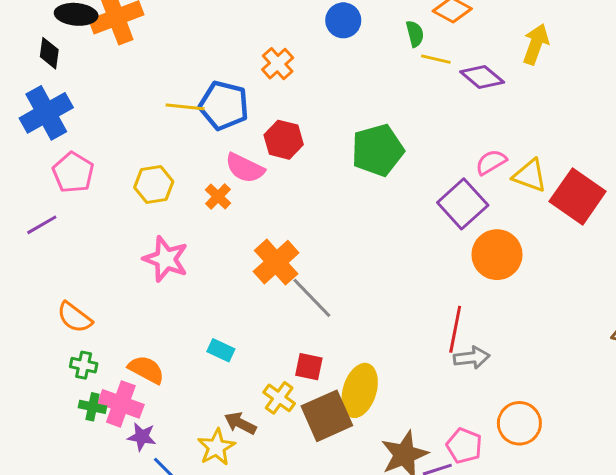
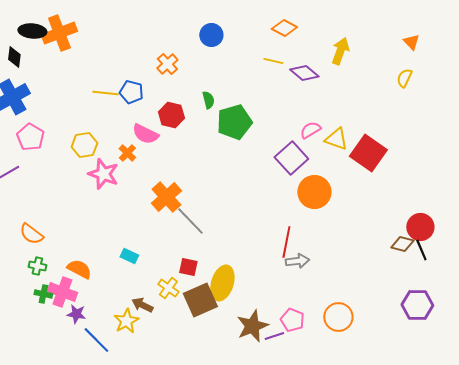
green semicircle: (415, 34) -> (208, 100), moved
blue pentagon: (224, 105) -> (131, 92), size x0.7
pink star: (166, 259) -> (103, 174), moved
orange circle: (519, 423) -> (338, 317), moved

